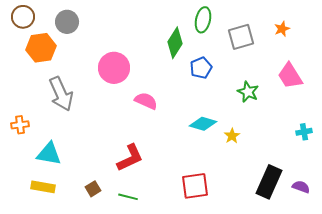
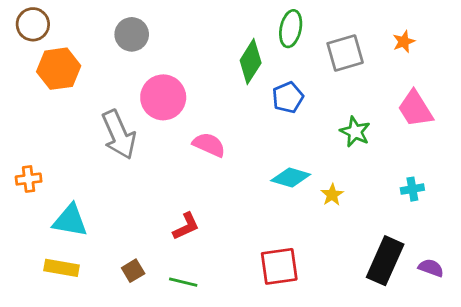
gray circle: (67, 22) -> (132, 34), moved
gray arrow: (61, 94) -> (119, 135), moved
cyan cross: (304, 132) -> (412, 189), moved
red L-shape: (130, 158) -> (186, 226), size x0.7

